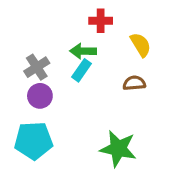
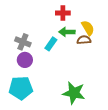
green arrow: (83, 51) -> (67, 32), moved
gray cross: (37, 67) -> (23, 42), turned -35
brown semicircle: (134, 83) -> (84, 40), moved

